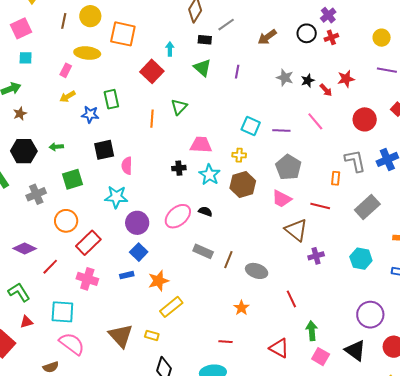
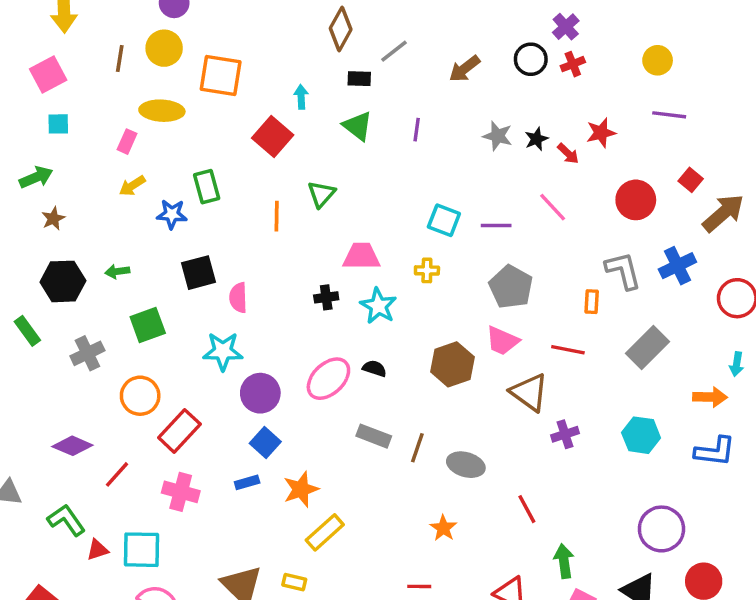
brown hexagon: (243, 184) -> (452, 364), moved
red triangle: (26, 322) -> (98, 550), moved

